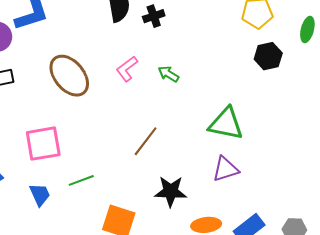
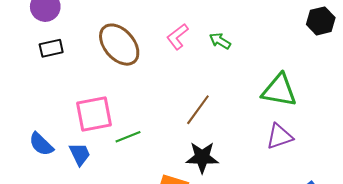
green line: (81, 180) -> (128, 137), moved
black star: (171, 191) -> (202, 157), moved
blue trapezoid: (40, 195) -> (80, 154), moved

